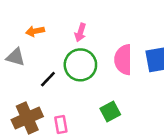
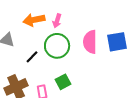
orange arrow: (35, 31) -> (34, 20), moved, size x1.5
green square: (110, 112) -> (63, 82), moved

